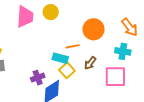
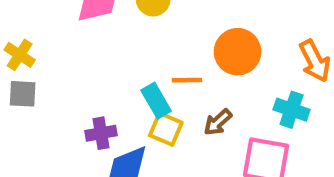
cyan rectangle: (60, 58) -> (156, 101), turned 35
yellow square: (67, 70) -> (166, 129), turned -35

